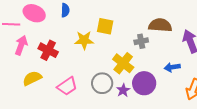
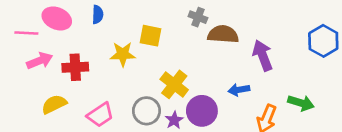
gray cross: (141, 41) -> (198, 17), moved, turned 32
pink arrow: (21, 45) -> (40, 61), turned 48
red cross: (48, 50) -> (75, 67), turned -30

